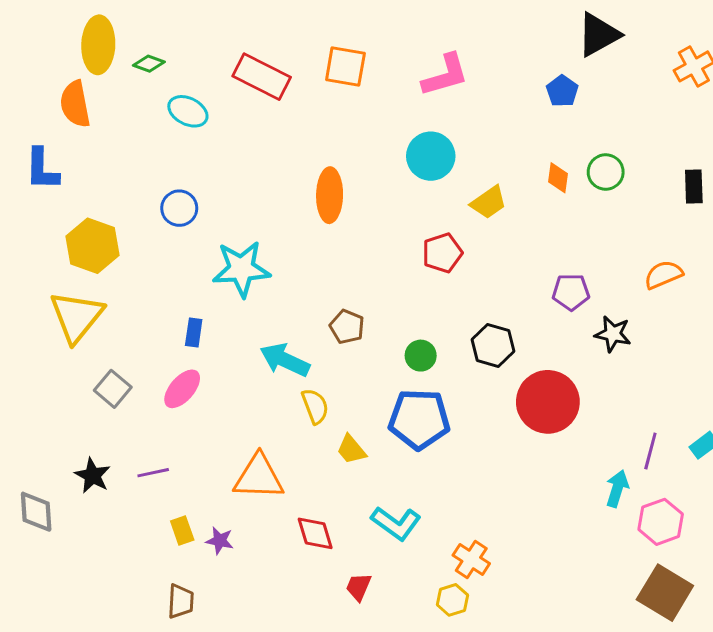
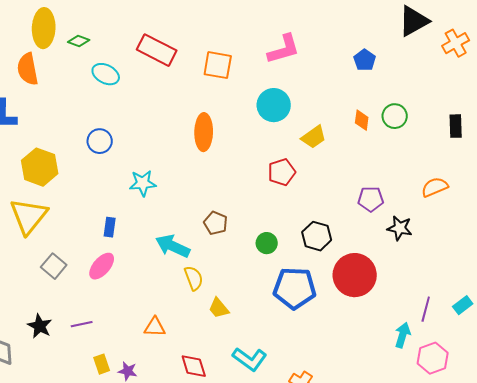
black triangle: (598, 35) -> (414, 21), moved
orange square: (345, 66) -> (218, 65), moved
cyan star: (241, 269) -> (143, 183), size x0.7
blue pentagon: (419, 419) -> (295, 288), moved
orange triangle: (259, 477) -> (155, 327), size x0.6

